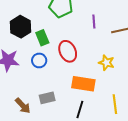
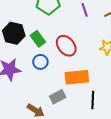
orange rectangle: (83, 84) -> (77, 77), moved

